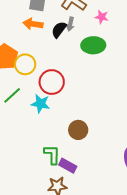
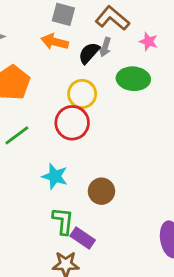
yellow circle: (25, 64) -> (82, 94), moved
cyan star: (40, 104) -> (55, 176), moved

